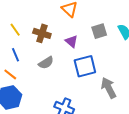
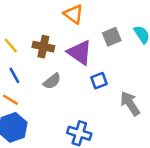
purple triangle: (71, 41) -> (80, 52), size x1.6
blue square: (85, 66) -> (99, 81), size x0.6

